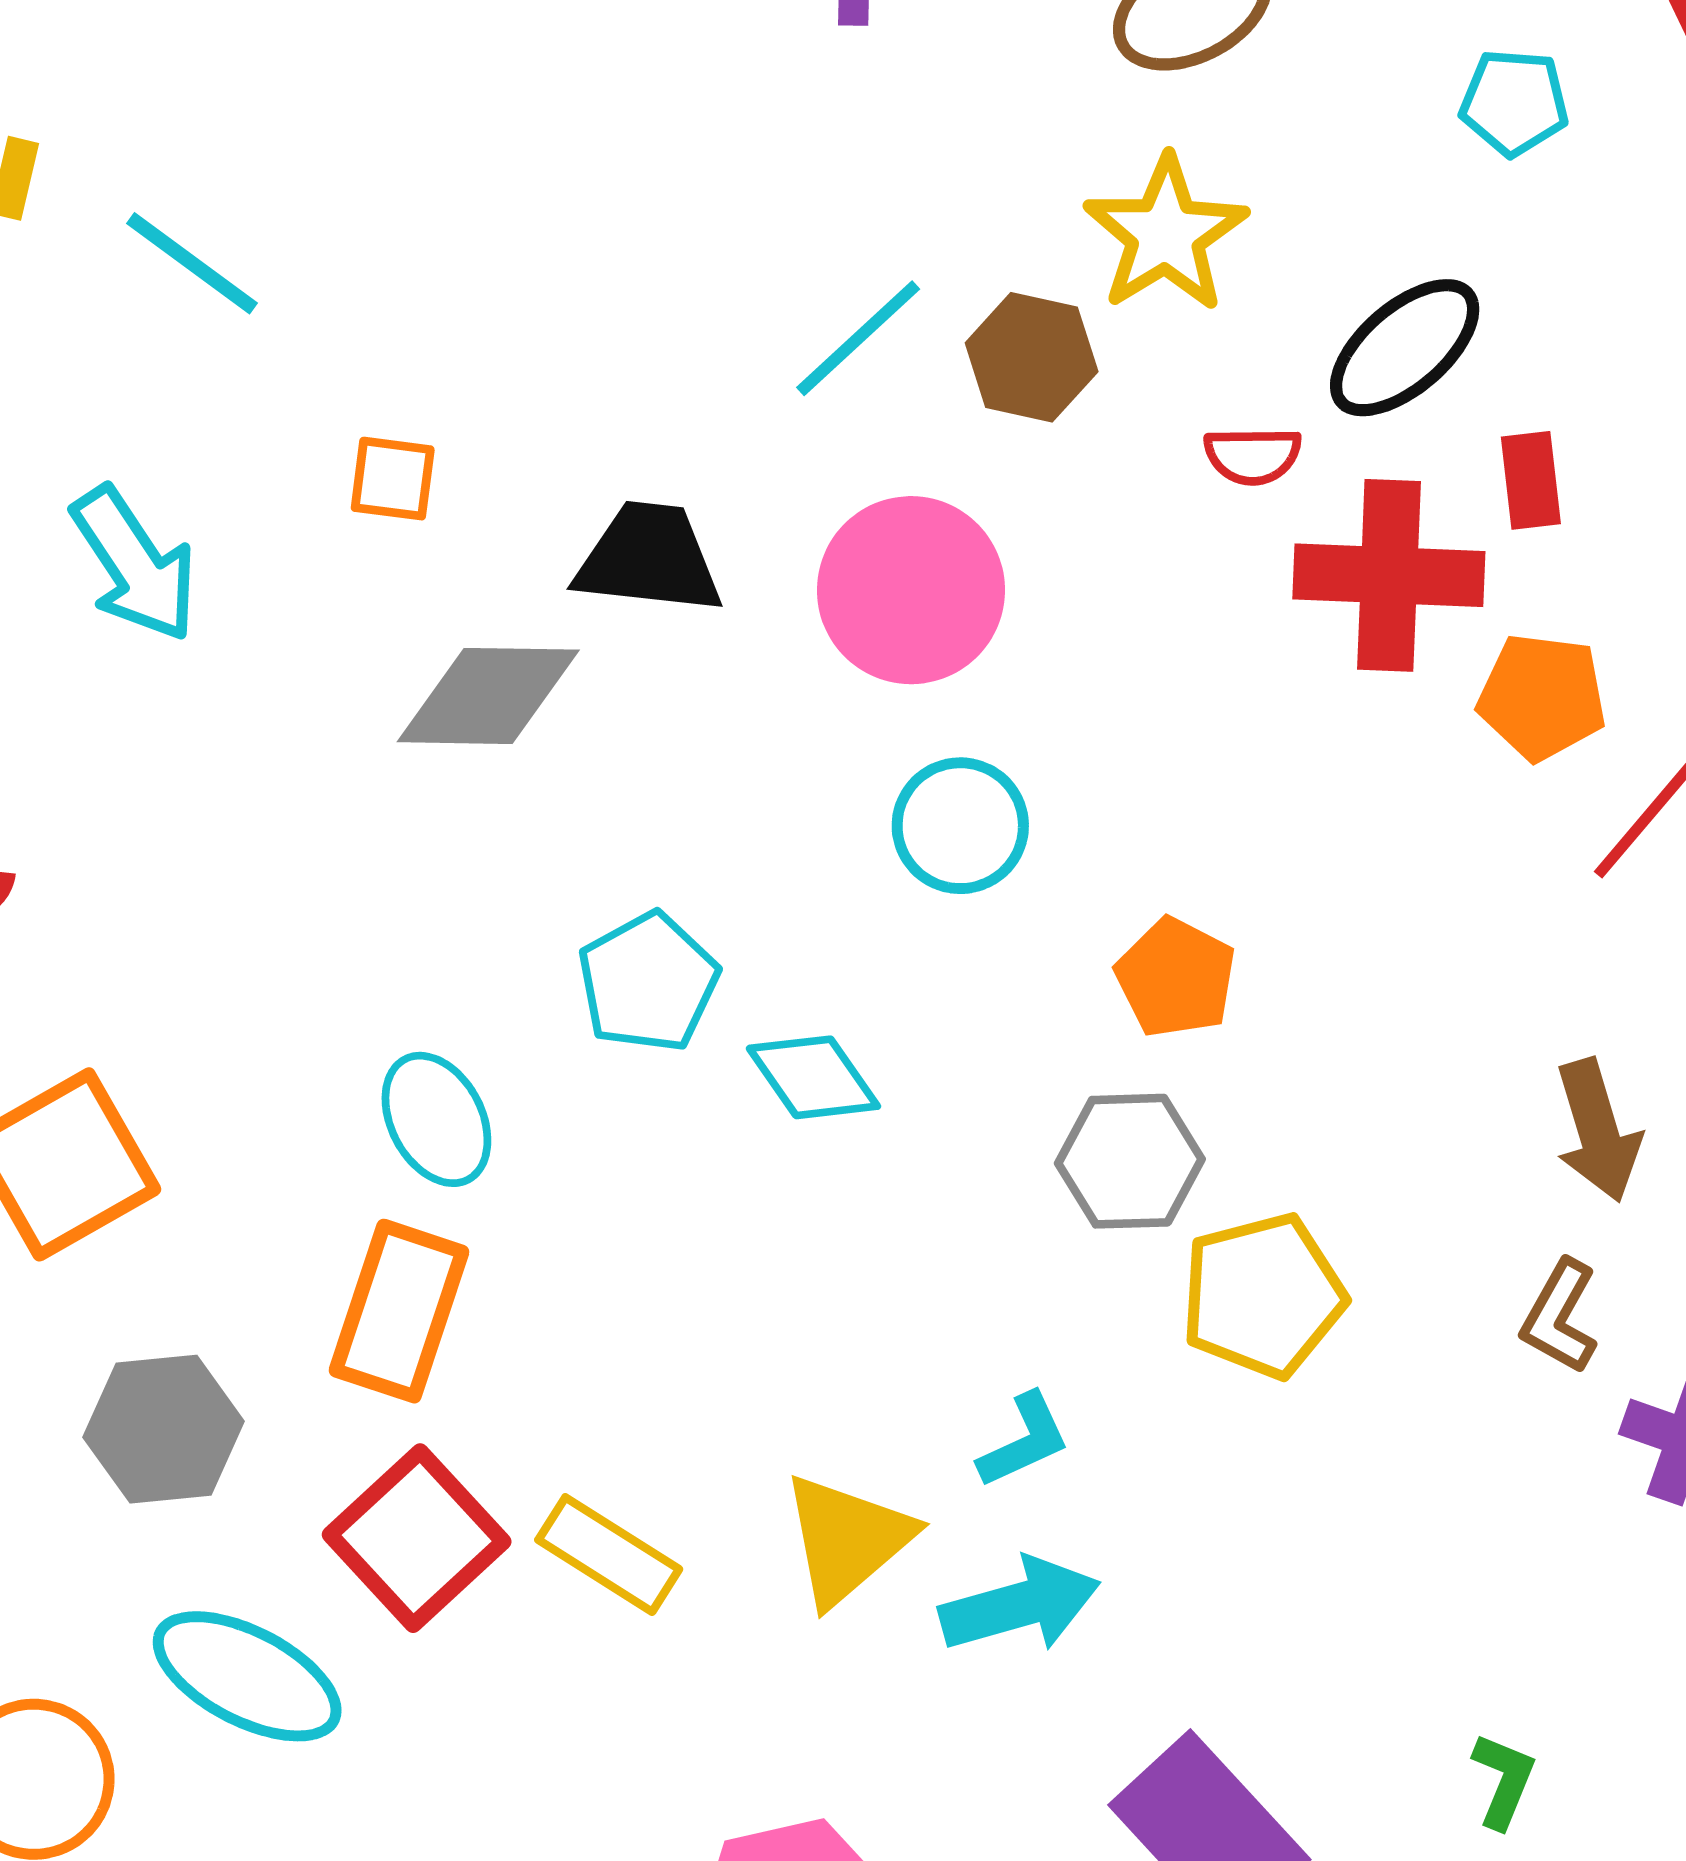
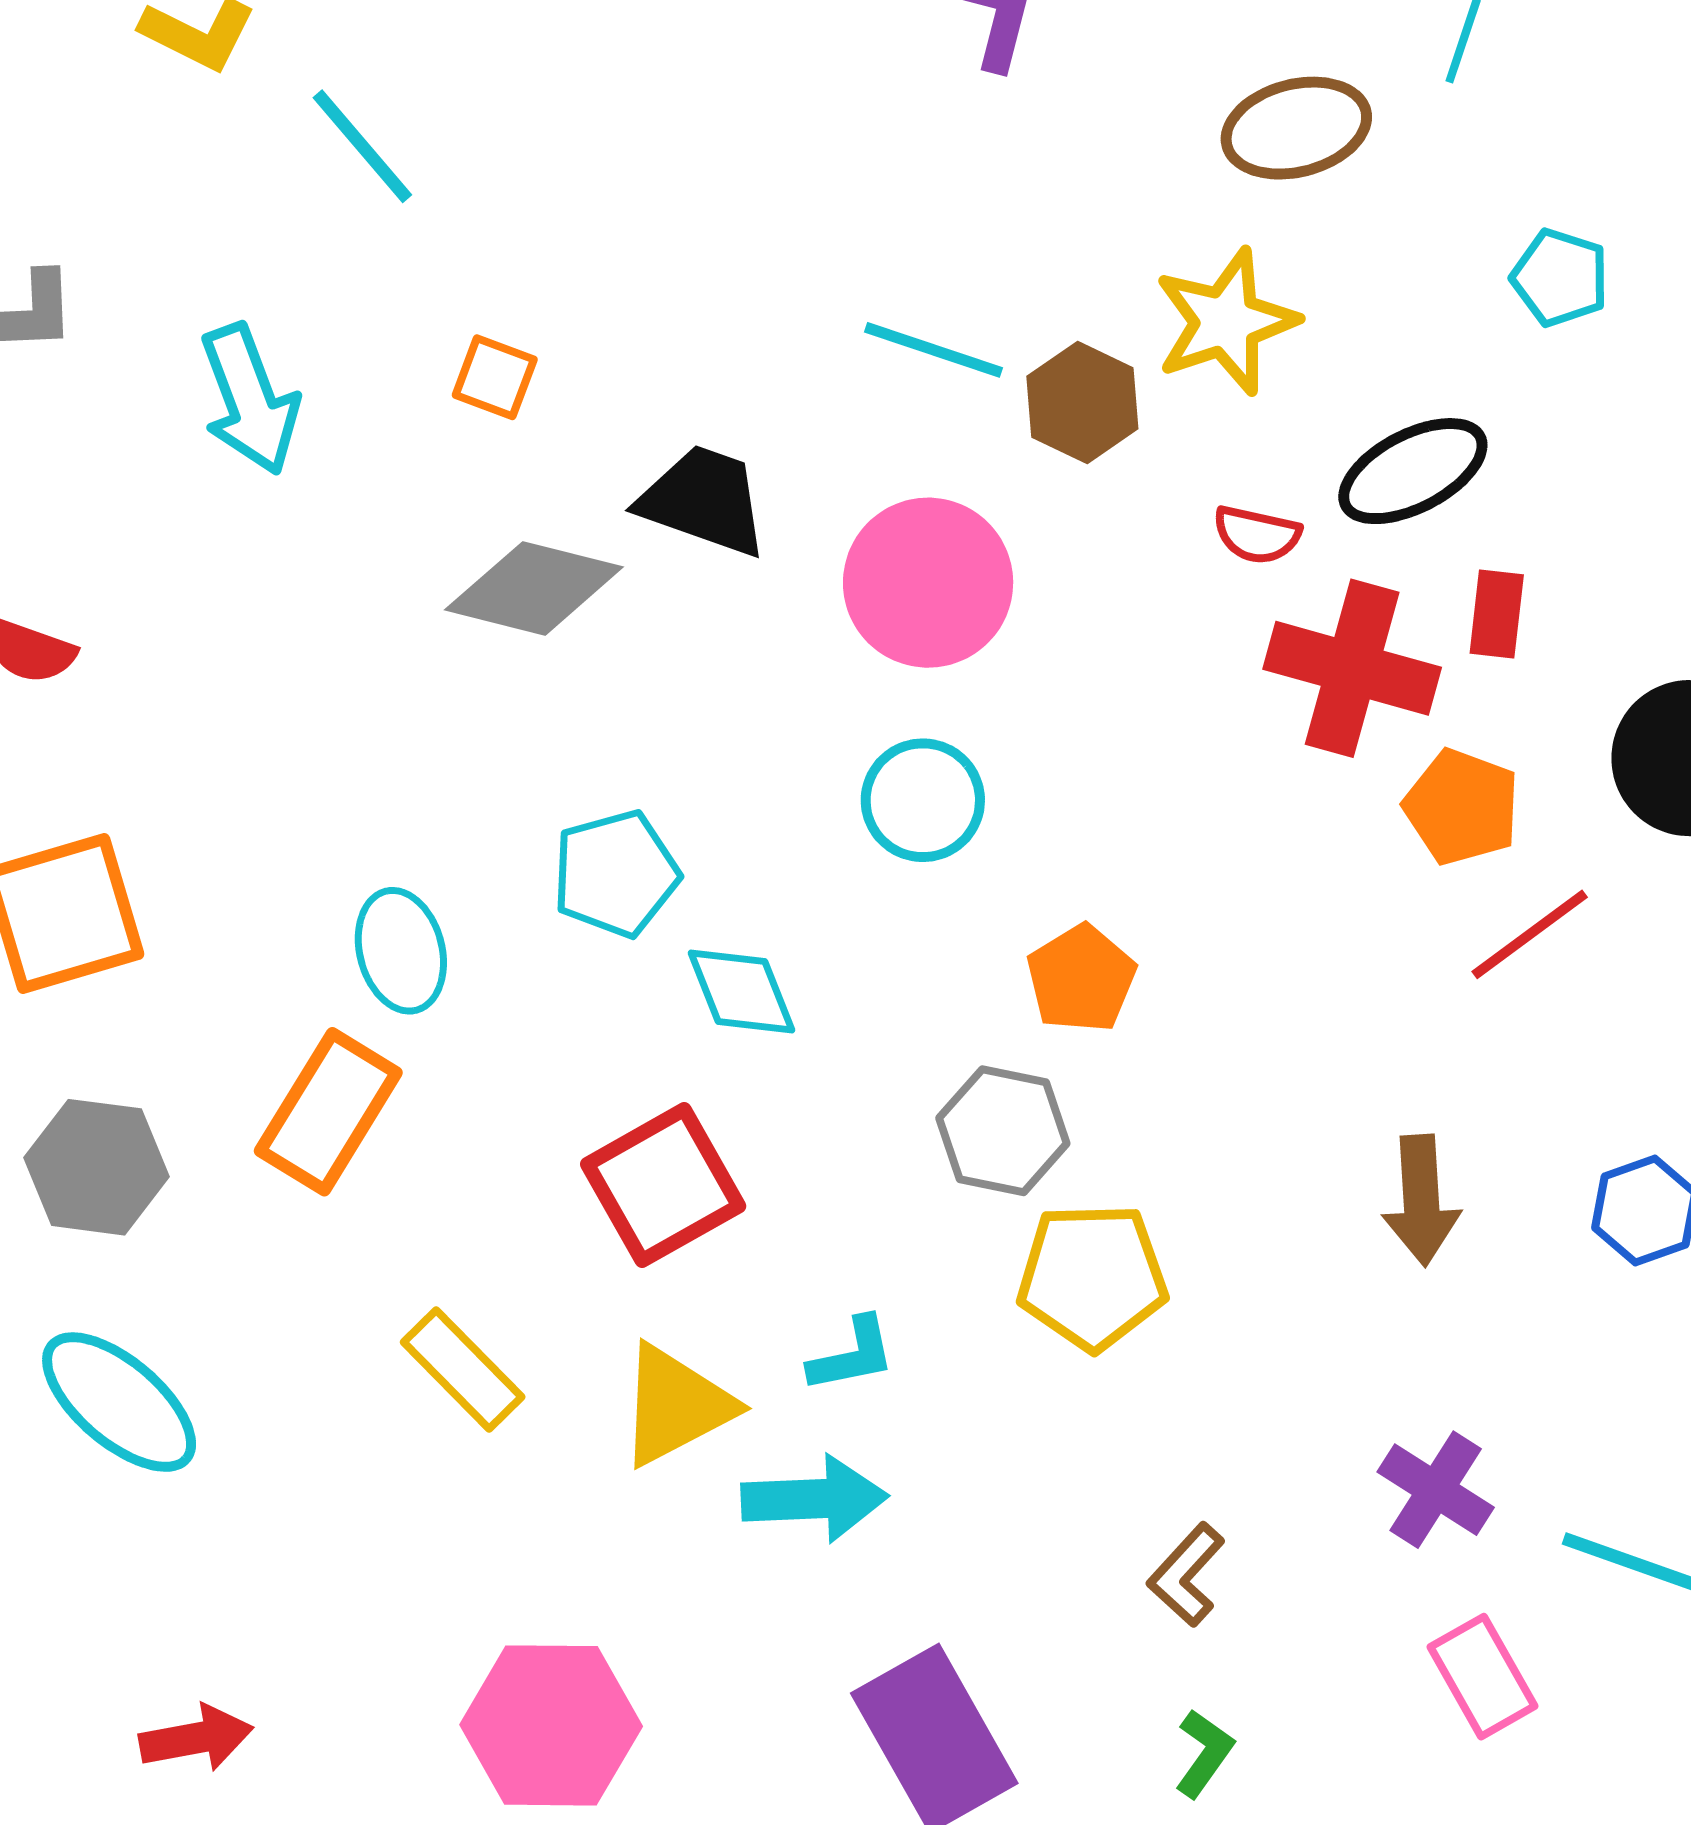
cyan line: (858, 338) -> (934, 350), turned 48
brown L-shape: (1560, 1317) -> (1186, 1575), moved
red square: (417, 1538) -> (663, 1185), moved

